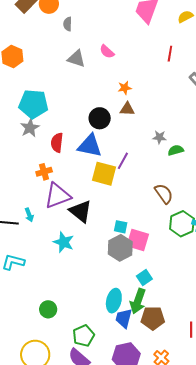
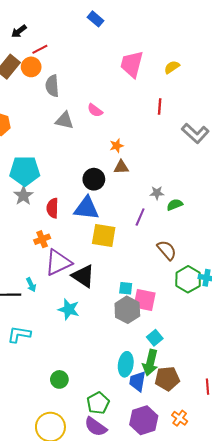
gray semicircle: (68, 24) -> (52, 86), size x1.5
purple line: (123, 161) -> (140, 217), moved

